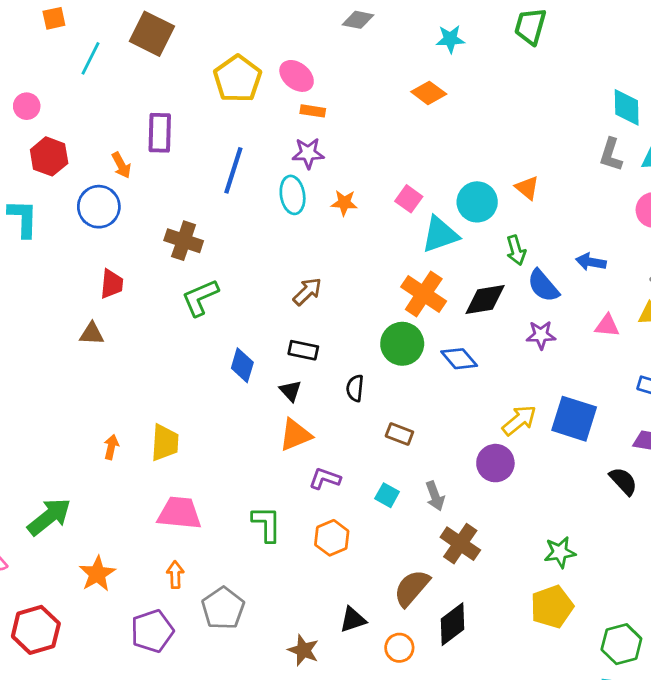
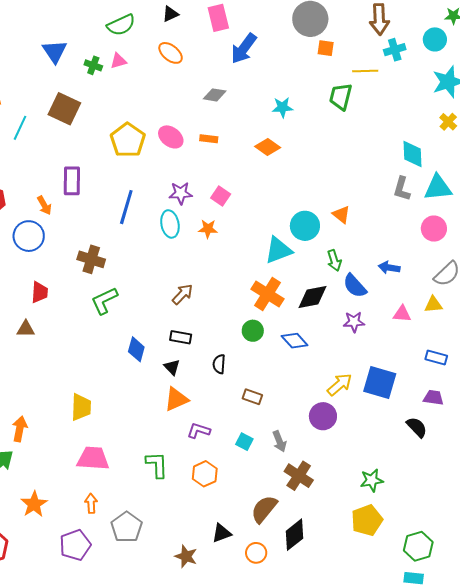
orange rectangle: (313, 111) -> (209, 139), moved
pink square: (409, 199) -> (221, 196), moved
green circle: (402, 344) -> (253, 331), size x0.7
orange arrow: (111, 447) -> (20, 429), moved, size x1.4

